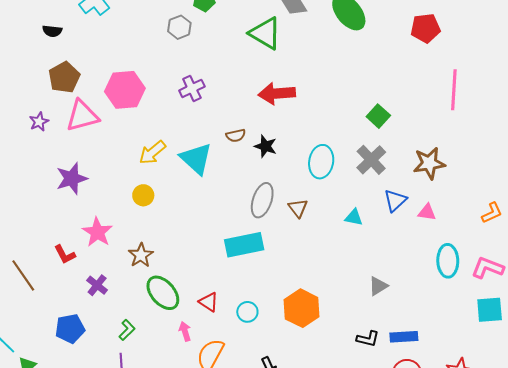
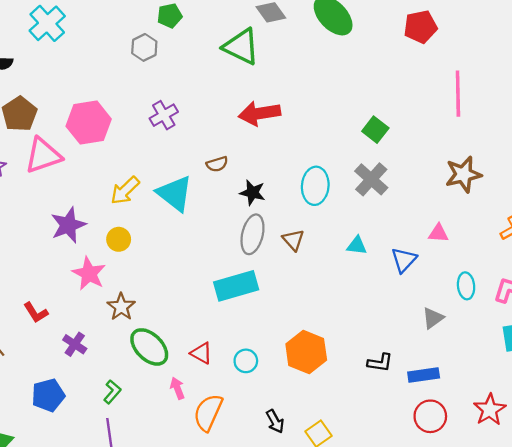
black star: (266, 146) -> (252, 193), moved
brown star: (429, 163) -> (463, 174), moved
purple star: (72, 179) -> (68, 225), moved
blue triangle: (395, 200) -> (404, 260), moved
pink star: (97, 232) -> (89, 274), moved
cyan ellipse: (448, 261) -> (466, 286), size x0.7
gray triangle: (378, 286) -> (433, 318), moved
black L-shape: (368, 339) -> (380, 363), moved

